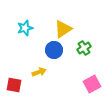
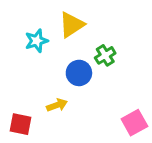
yellow triangle: (63, 29) -> (72, 25), moved
green cross: (84, 48) -> (105, 55), moved

